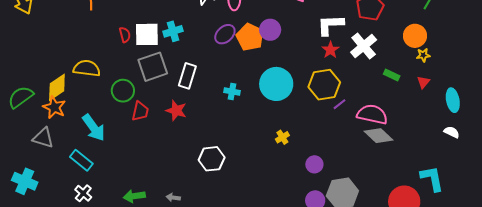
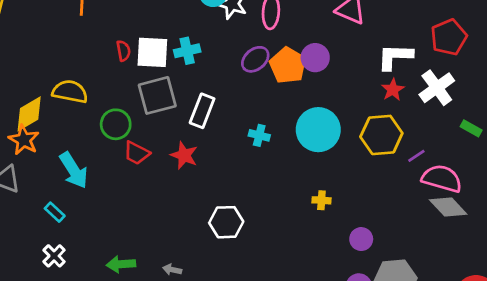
purple line: (340, 104) -> (416, 156), moved
red trapezoid: (140, 111) -> (137, 153), turned 100
yellow cross: (282, 137) -> (321, 200), turned 32
cyan rectangle: (81, 160) -> (55, 212), size x0.7

